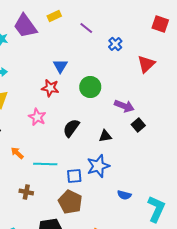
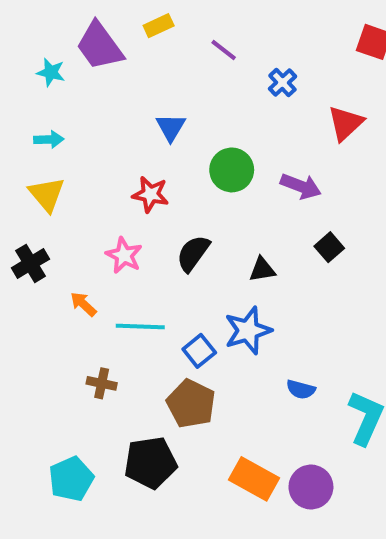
red star: (50, 88) -> (150, 194), moved
purple arrow: (124, 106) -> (301, 186), moved
pink star: (37, 117) -> (124, 255), moved
blue square: (74, 176) -> (199, 351), turned -35

